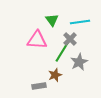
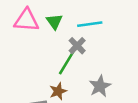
pink triangle: (37, 40) -> (26, 20), moved
gray star: (79, 62) -> (100, 86), moved

